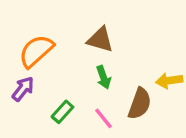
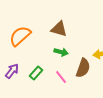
green arrow: (103, 77) -> (61, 52), turned -56
purple arrow: (23, 89) -> (12, 71), moved

